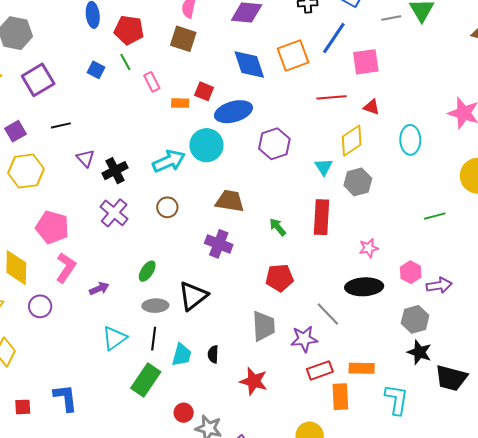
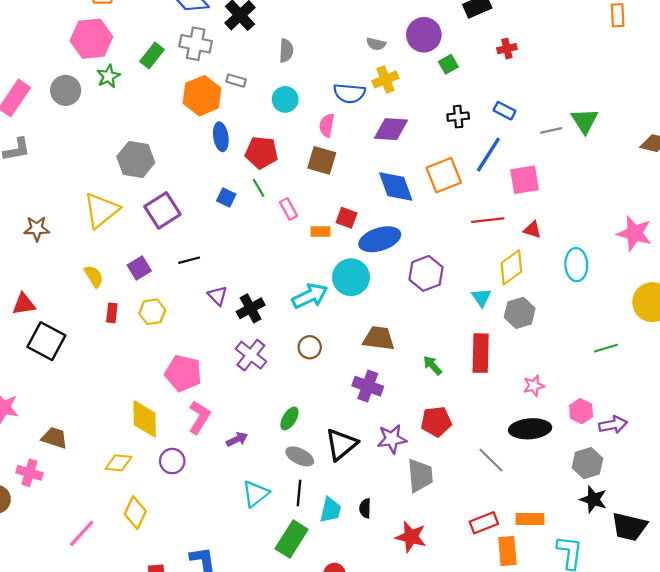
yellow hexagon: (26, 171) -> (152, 312), size x0.7
gray ellipse: (155, 306) -> (300, 456), turned 30
purple star: (304, 339) -> (392, 439), moved

